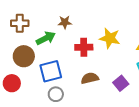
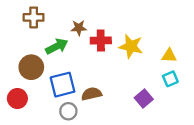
brown cross: (20, 23) -> (34, 17), moved
red cross: (84, 47) -> (101, 41), moved
brown semicircle: (90, 78) -> (92, 94), moved

